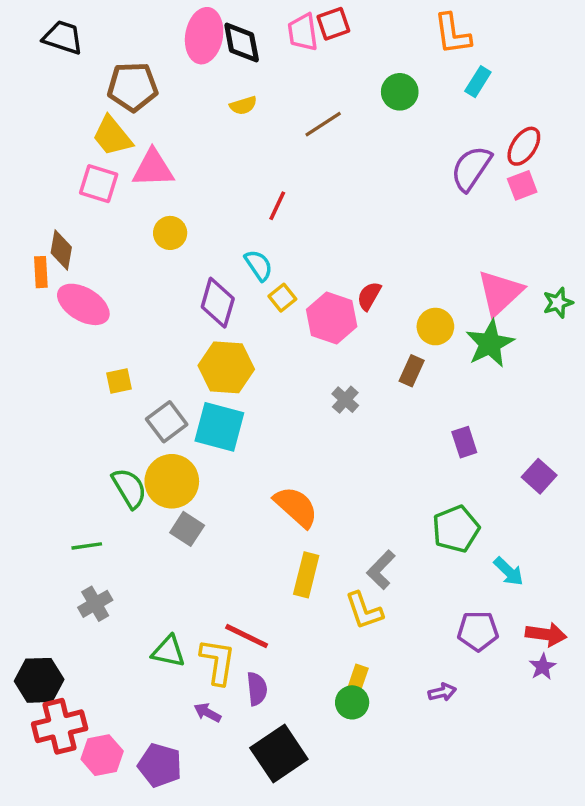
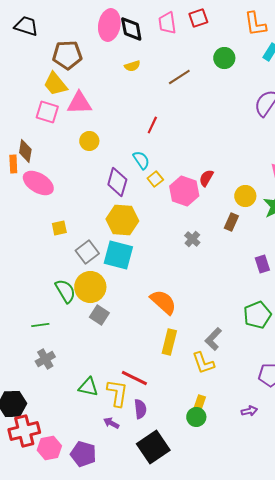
red square: (333, 24) -> (198, 18), moved

